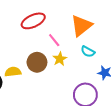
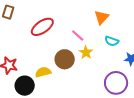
red ellipse: (33, 21) -> (42, 27), moved
orange triangle: (81, 26) -> (102, 17), size x0.7

